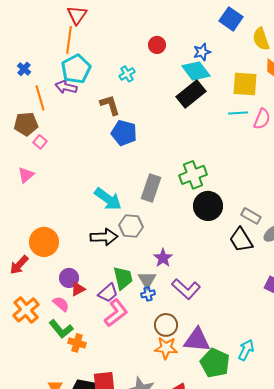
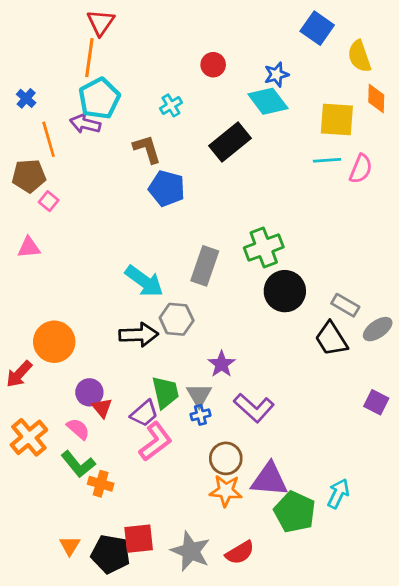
black rectangle: (191, 94) -> (230, 142), moved
pink triangle: (26, 175) -> (29, 247), turned 36
red triangle: (78, 289) -> (102, 408), turned -42

